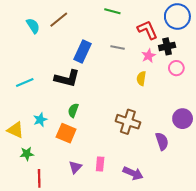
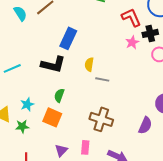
gray line: (118, 47) -> (102, 79), moved
yellow semicircle: (141, 78) -> (89, 64), moved
brown cross: (128, 122) -> (101, 119), moved
purple semicircle: (162, 141) -> (145, 125), turned 42
green star: (27, 154) -> (22, 126), moved

